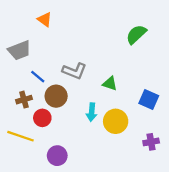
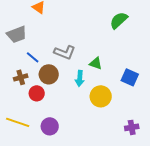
cyan arrow: (92, 112) -> (80, 78), moved
yellow line: (21, 136) -> (18, 122), moved
purple cross: (151, 142) -> (132, 127), moved

